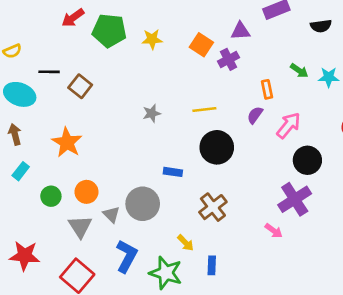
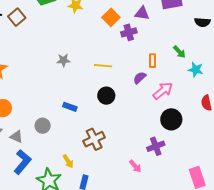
cyan star: (329, 77) -> (196, 70), moved
brown square: (80, 86) -> (17, 17), moved
black circle: (217, 147) -> (106, 96), size x0.7
purple cross: (295, 199) -> (156, 146), size x0.7
gray circle: (143, 204) -> (43, 126), size x0.6
gray triangle: (111, 215) -> (16, 137), moved, turned -32

